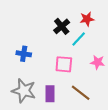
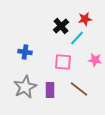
gray star: (24, 91) -> (25, 87), turned 30

